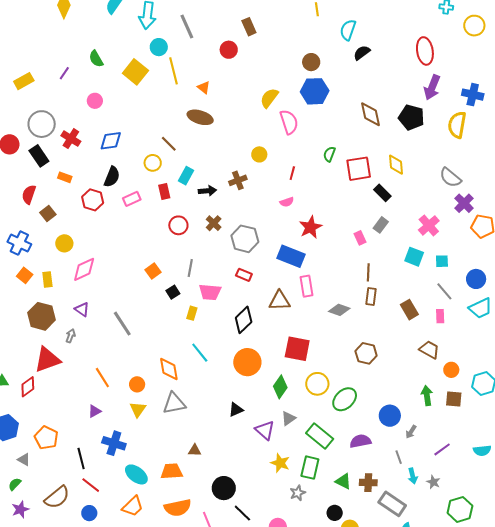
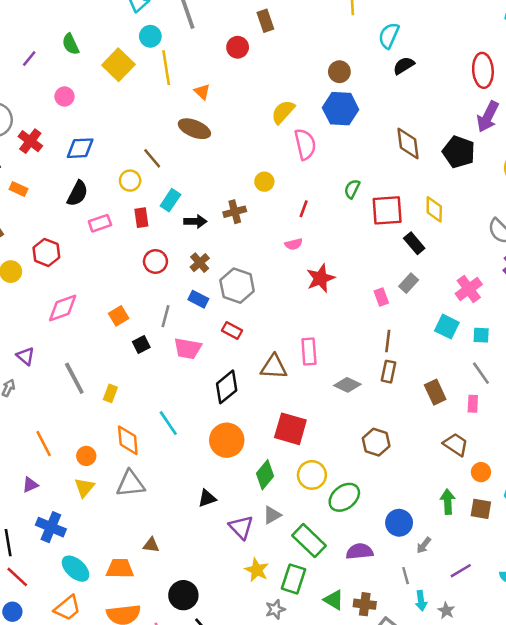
red hexagon: (93, 200) -> (46, 252), moved
blue rectangle: (291, 256) -> (198, 299), moved, size x0.6
pink diamond: (84, 269) -> (63, 308), moved
yellow rectangle: (192, 313) -> (110, 393), moved

